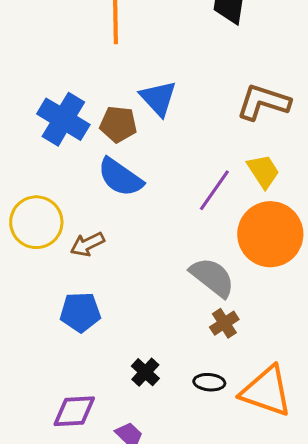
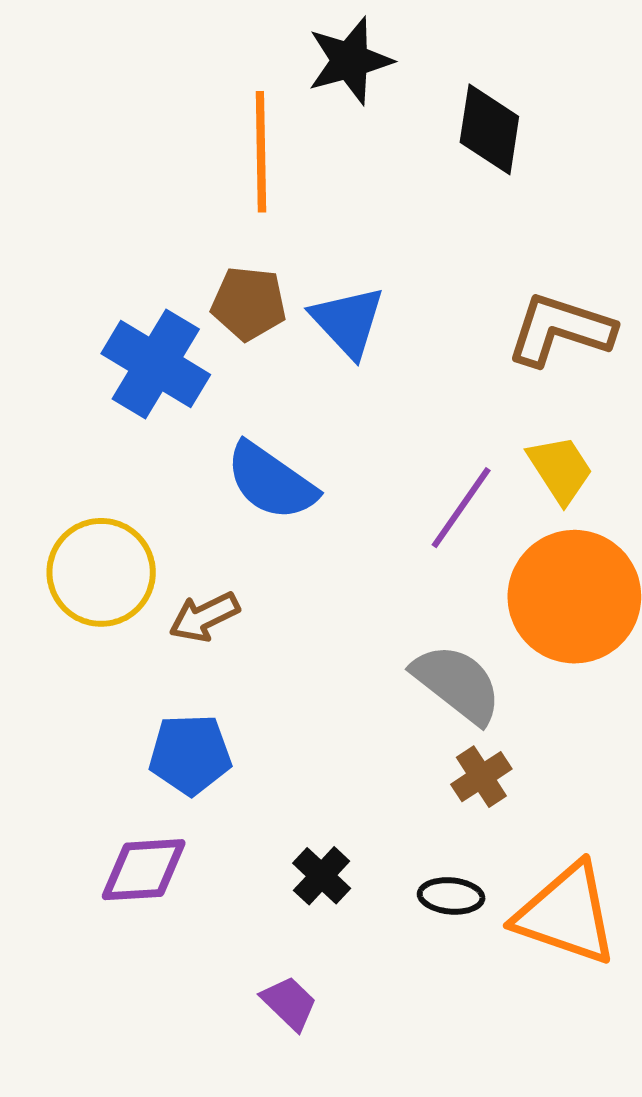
brown pentagon: (118, 124) -> (249, 303), moved
purple diamond: (74, 411) -> (144, 870), moved

